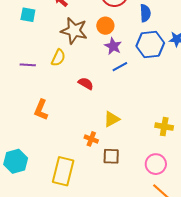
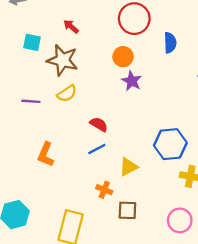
brown star: (74, 31) -> (63, 60), moved
blue hexagon: (150, 44) -> (170, 144), moved
yellow semicircle: (58, 58) -> (67, 94), turned 30
blue line: (120, 67) -> (97, 149), moved

